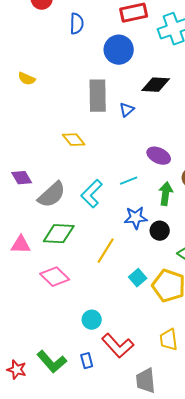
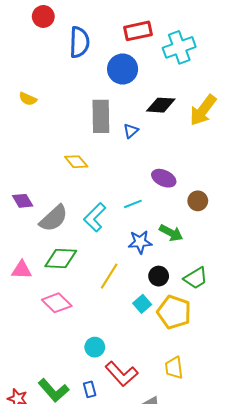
blue semicircle: (77, 24) -> (79, 42), size x1.4
green arrow: (166, 194) -> (171, 233), moved, turned 110
black circle: (160, 231) -> (159, 276), moved

